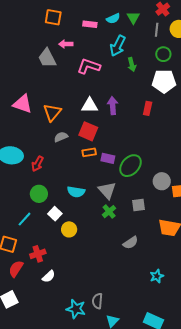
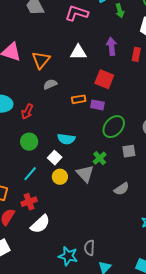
purple arrow: (113, 106) -> (112, 46), moved
red square: (88, 131) -> (104, 79), moved
green ellipse: (131, 166) -> (114, 127), moved
gray triangle: (107, 190) -> (85, 174), moved
white square: (55, 214) -> (55, 158), moved
cyan line: (25, 219) -> (30, 174), moved
white semicircle: (49, 276) -> (40, 224), size x1.5

